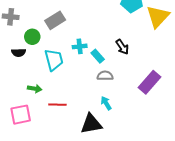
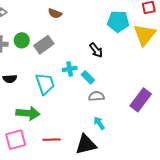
green circle: (32, 37) -> (22, 40), moved
black arrow: (122, 47) -> (96, 50), moved
green arrow: (35, 89) -> (28, 113), size x1.6
red line: (57, 105) -> (52, 140), moved

